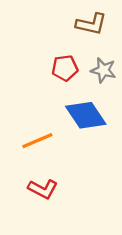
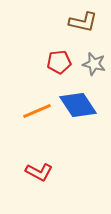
orange line: (37, 141) -> (37, 111), moved

